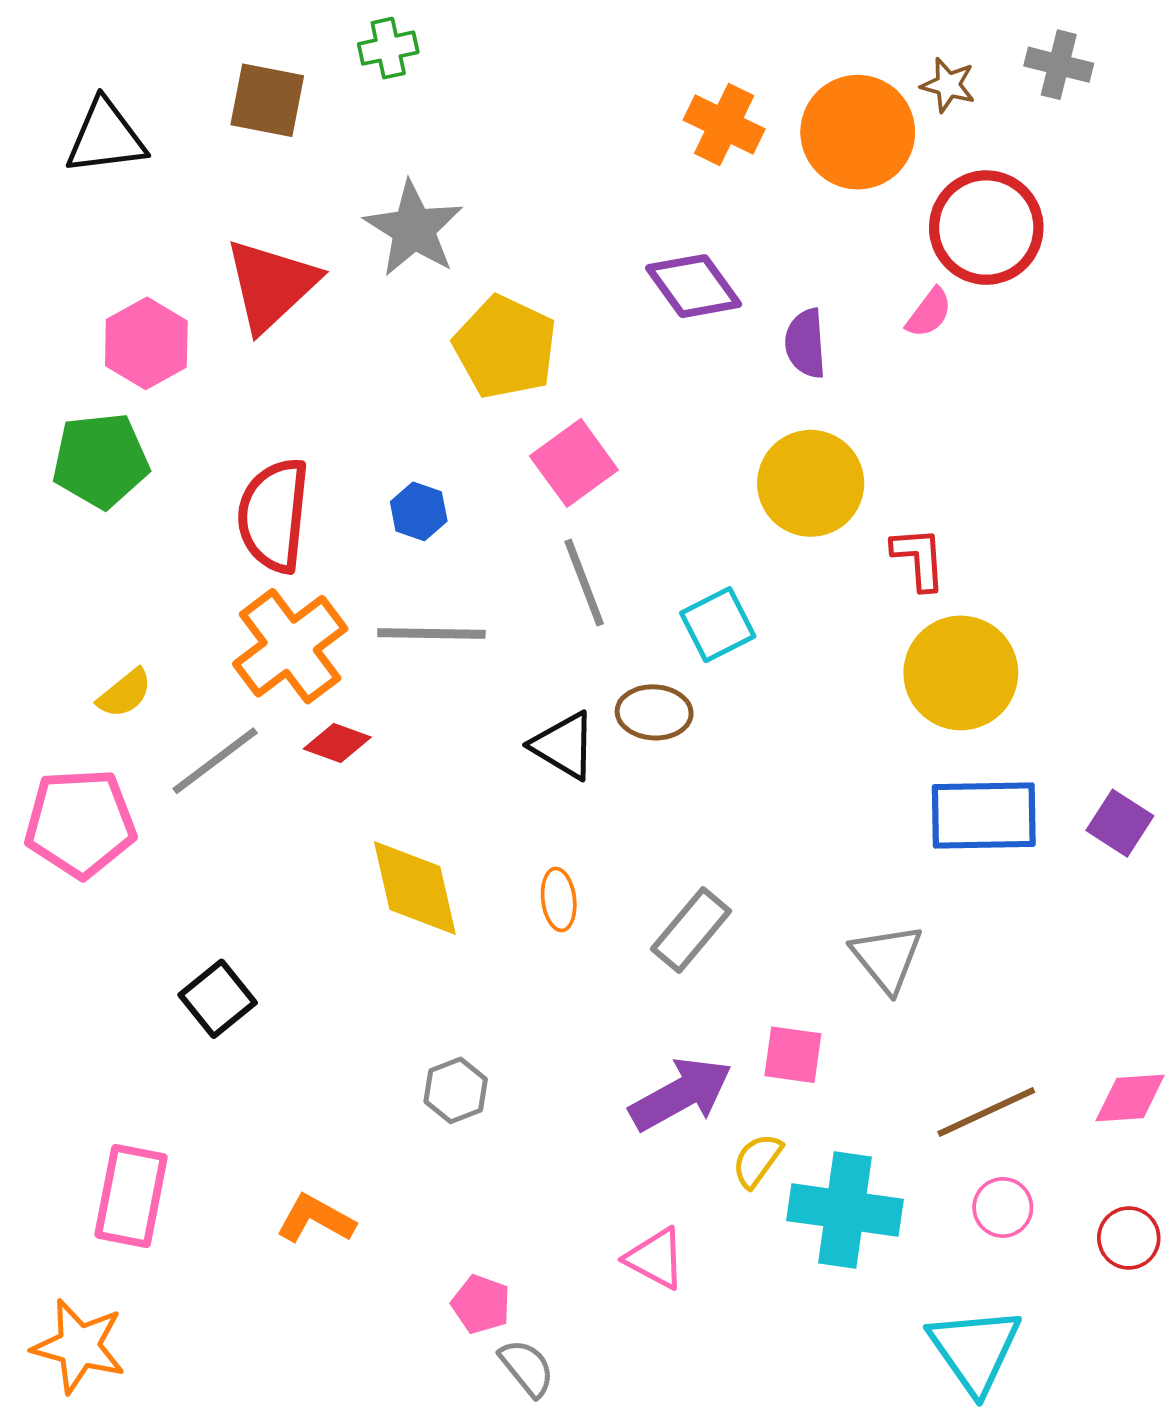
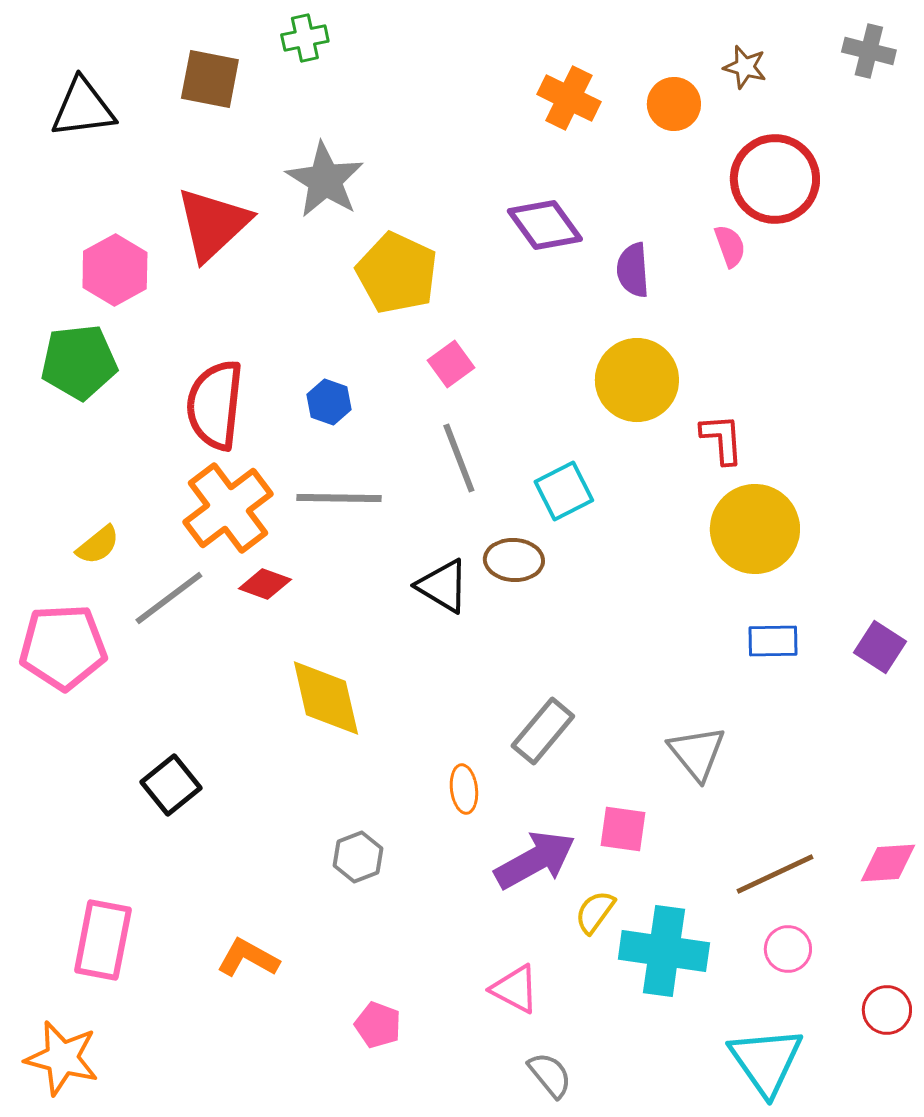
gray cross: (1059, 65) -> (869, 51), moved
orange circle: (858, 132) -> (674, 104), size x0.6
pink semicircle: (929, 313) -> (730, 246), turned -57
pink square: (574, 463) -> (451, 364), size x0.7
blue rectangle: (984, 815) -> (773, 641), size x0.6
orange ellipse: (559, 899) -> (464, 789), moved
red circle: (1129, 1238) -> (887, 1010), moved
gray semicircle: (527, 1368) -> (550, 1075), moved

